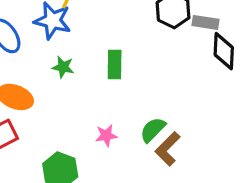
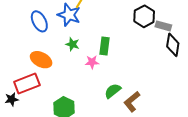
green semicircle: (153, 130) -> (113, 91), moved
pink star: (106, 135) -> (92, 62), moved

